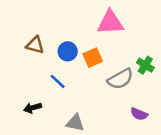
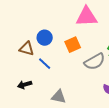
brown triangle: (35, 45) -> (27, 49), moved
blue circle: (68, 51) -> (45, 38), moved

